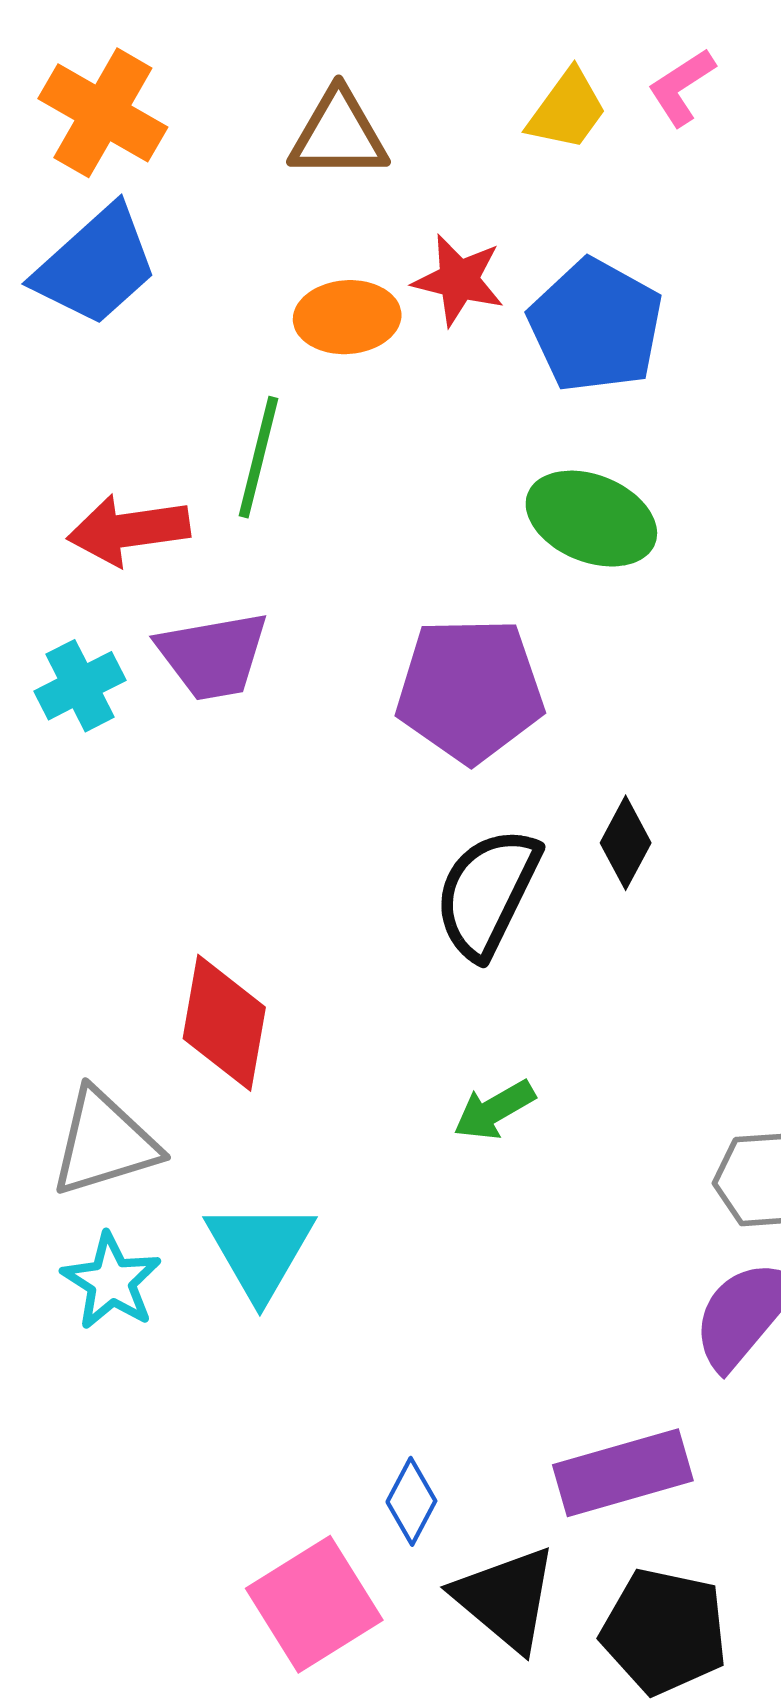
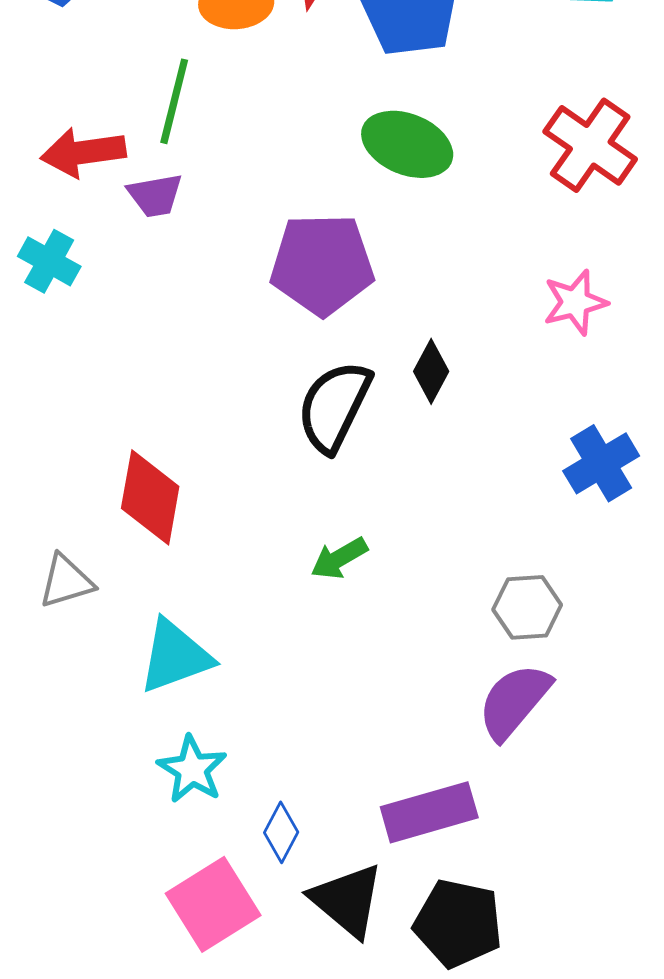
purple trapezoid: (213, 656) -> (155, 195), moved, size x0.7
cyan cross: (80, 686) -> (49, 261), turned -34
gray triangle: (104, 1143) -> (66, 581), size x0.7
cyan triangle: (260, 1250) -> (175, 656), turned 40
cyan star: (111, 1281) -> (192, 769), moved

